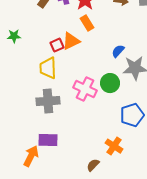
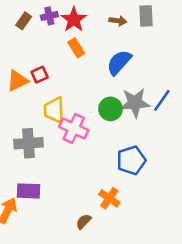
orange triangle: (71, 41) -> (17, 81), moved
blue semicircle: (118, 51) -> (119, 62), moved, size x1.6
yellow trapezoid: (48, 68) -> (54, 110), moved
green circle: (110, 83) -> (110, 109), moved

